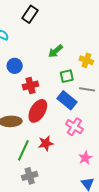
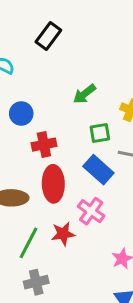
red ellipse: (38, 111) -> (53, 184), turned -35
pink cross: (74, 127) -> (91, 211), moved

